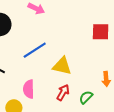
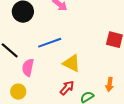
pink semicircle: (29, 89) -> (28, 67), moved

